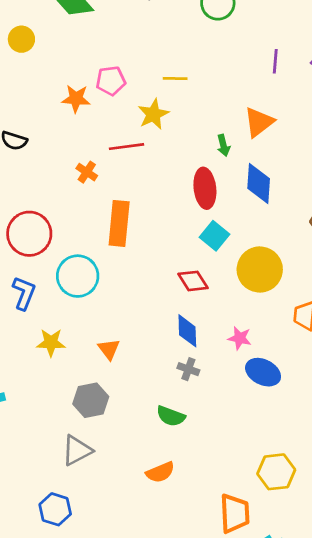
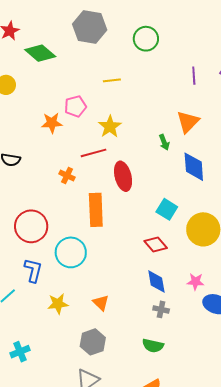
yellow line: (175, 79) -> (112, 80), moved
red ellipse: (205, 188) -> (123, 176), moved

